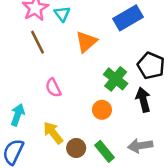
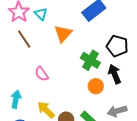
orange circle: (102, 110) -> (96, 86), moved

